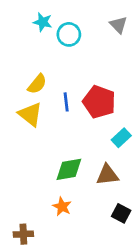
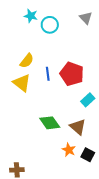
green diamond: (69, 169) -> (50, 123), turned 65
brown triangle: (107, 175) -> (78, 127), turned 48
orange star: (62, 207) -> (69, 150), moved

